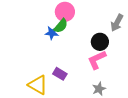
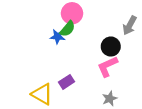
purple rectangle: (60, 74) -> (66, 82), turned -64

